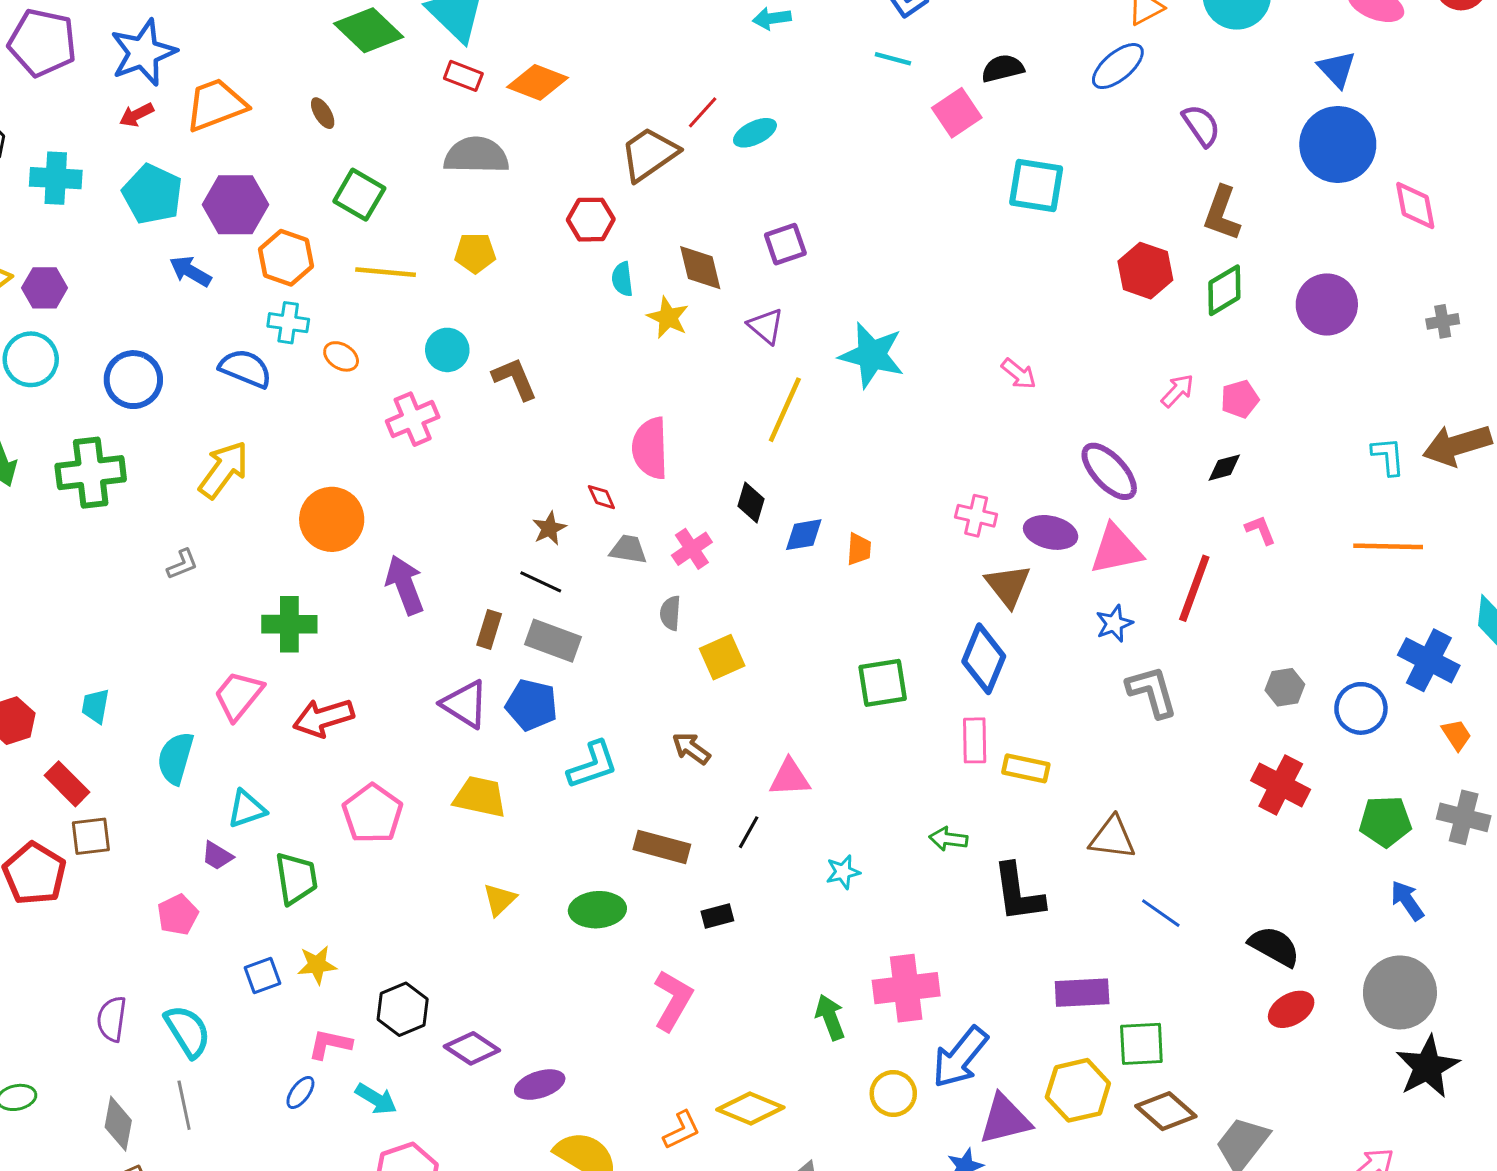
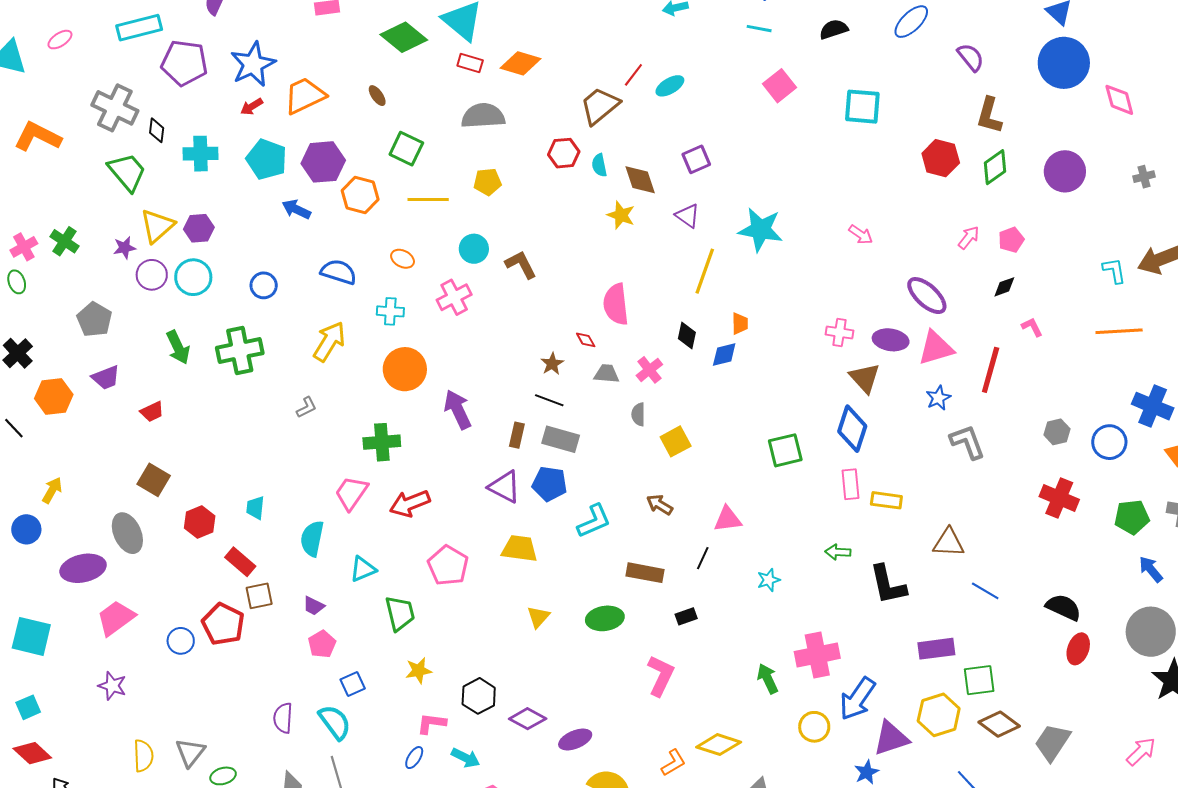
pink square: (957, 113) -> (780, 86), moved
cyan semicircle: (622, 279) -> (599, 165), moved
cyan cross: (288, 323) -> (390, 311), moved
blue circle: (133, 380) -> (264, 285), size x0.7
orange trapezoid: (859, 549) -> (740, 324), moved
purple trapezoid: (217, 856) -> (314, 606), moved
blue square: (263, 975) -> (353, 684), moved
red ellipse: (1291, 1009) -> (1078, 649), turned -36

